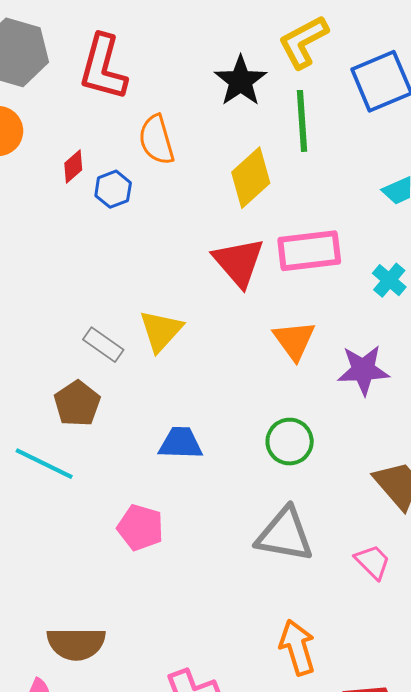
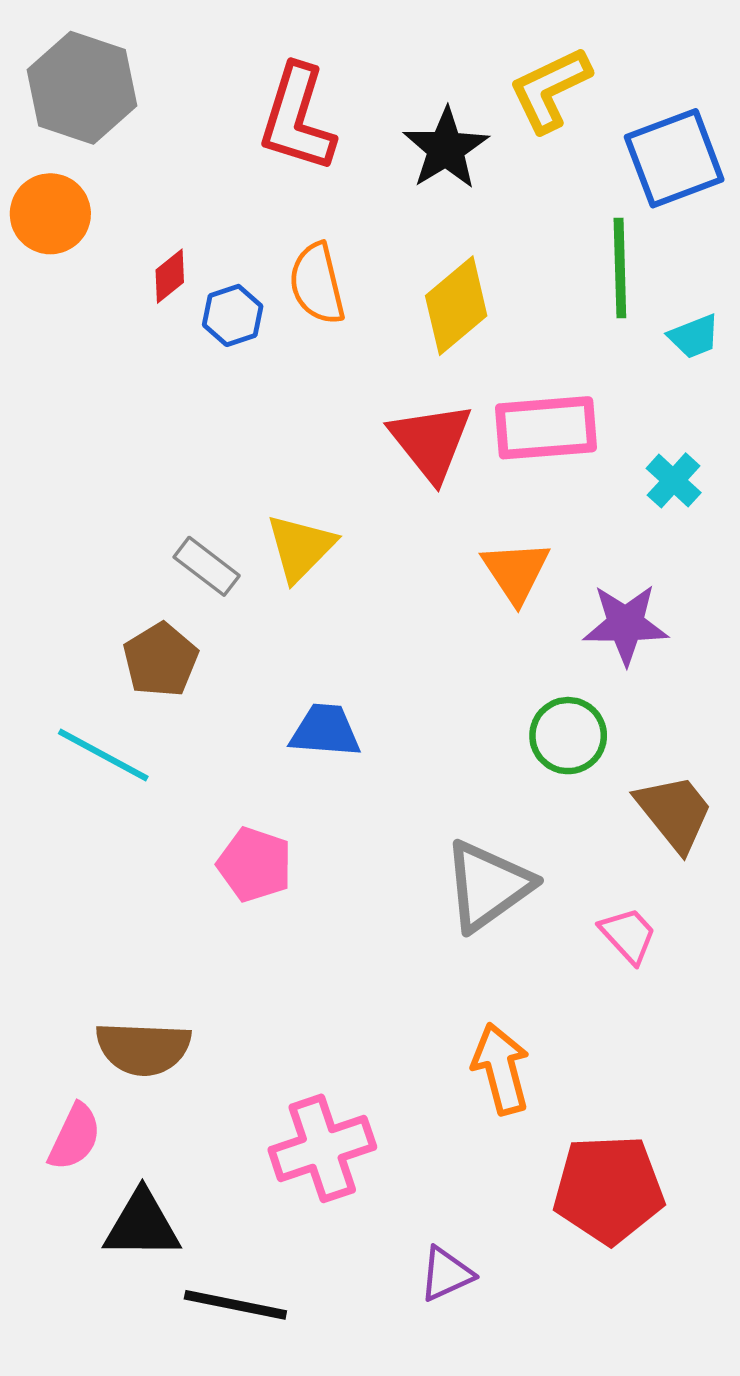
red L-shape: (103, 67) -> (297, 118), moved
green line: (302, 121) -> (620, 268), moved
orange semicircle: (156, 140) -> (317, 284), moved
green circle: (290, 442) -> (568, 736), moved
gray triangle: (285, 535) -> (488, 886), turned -48

